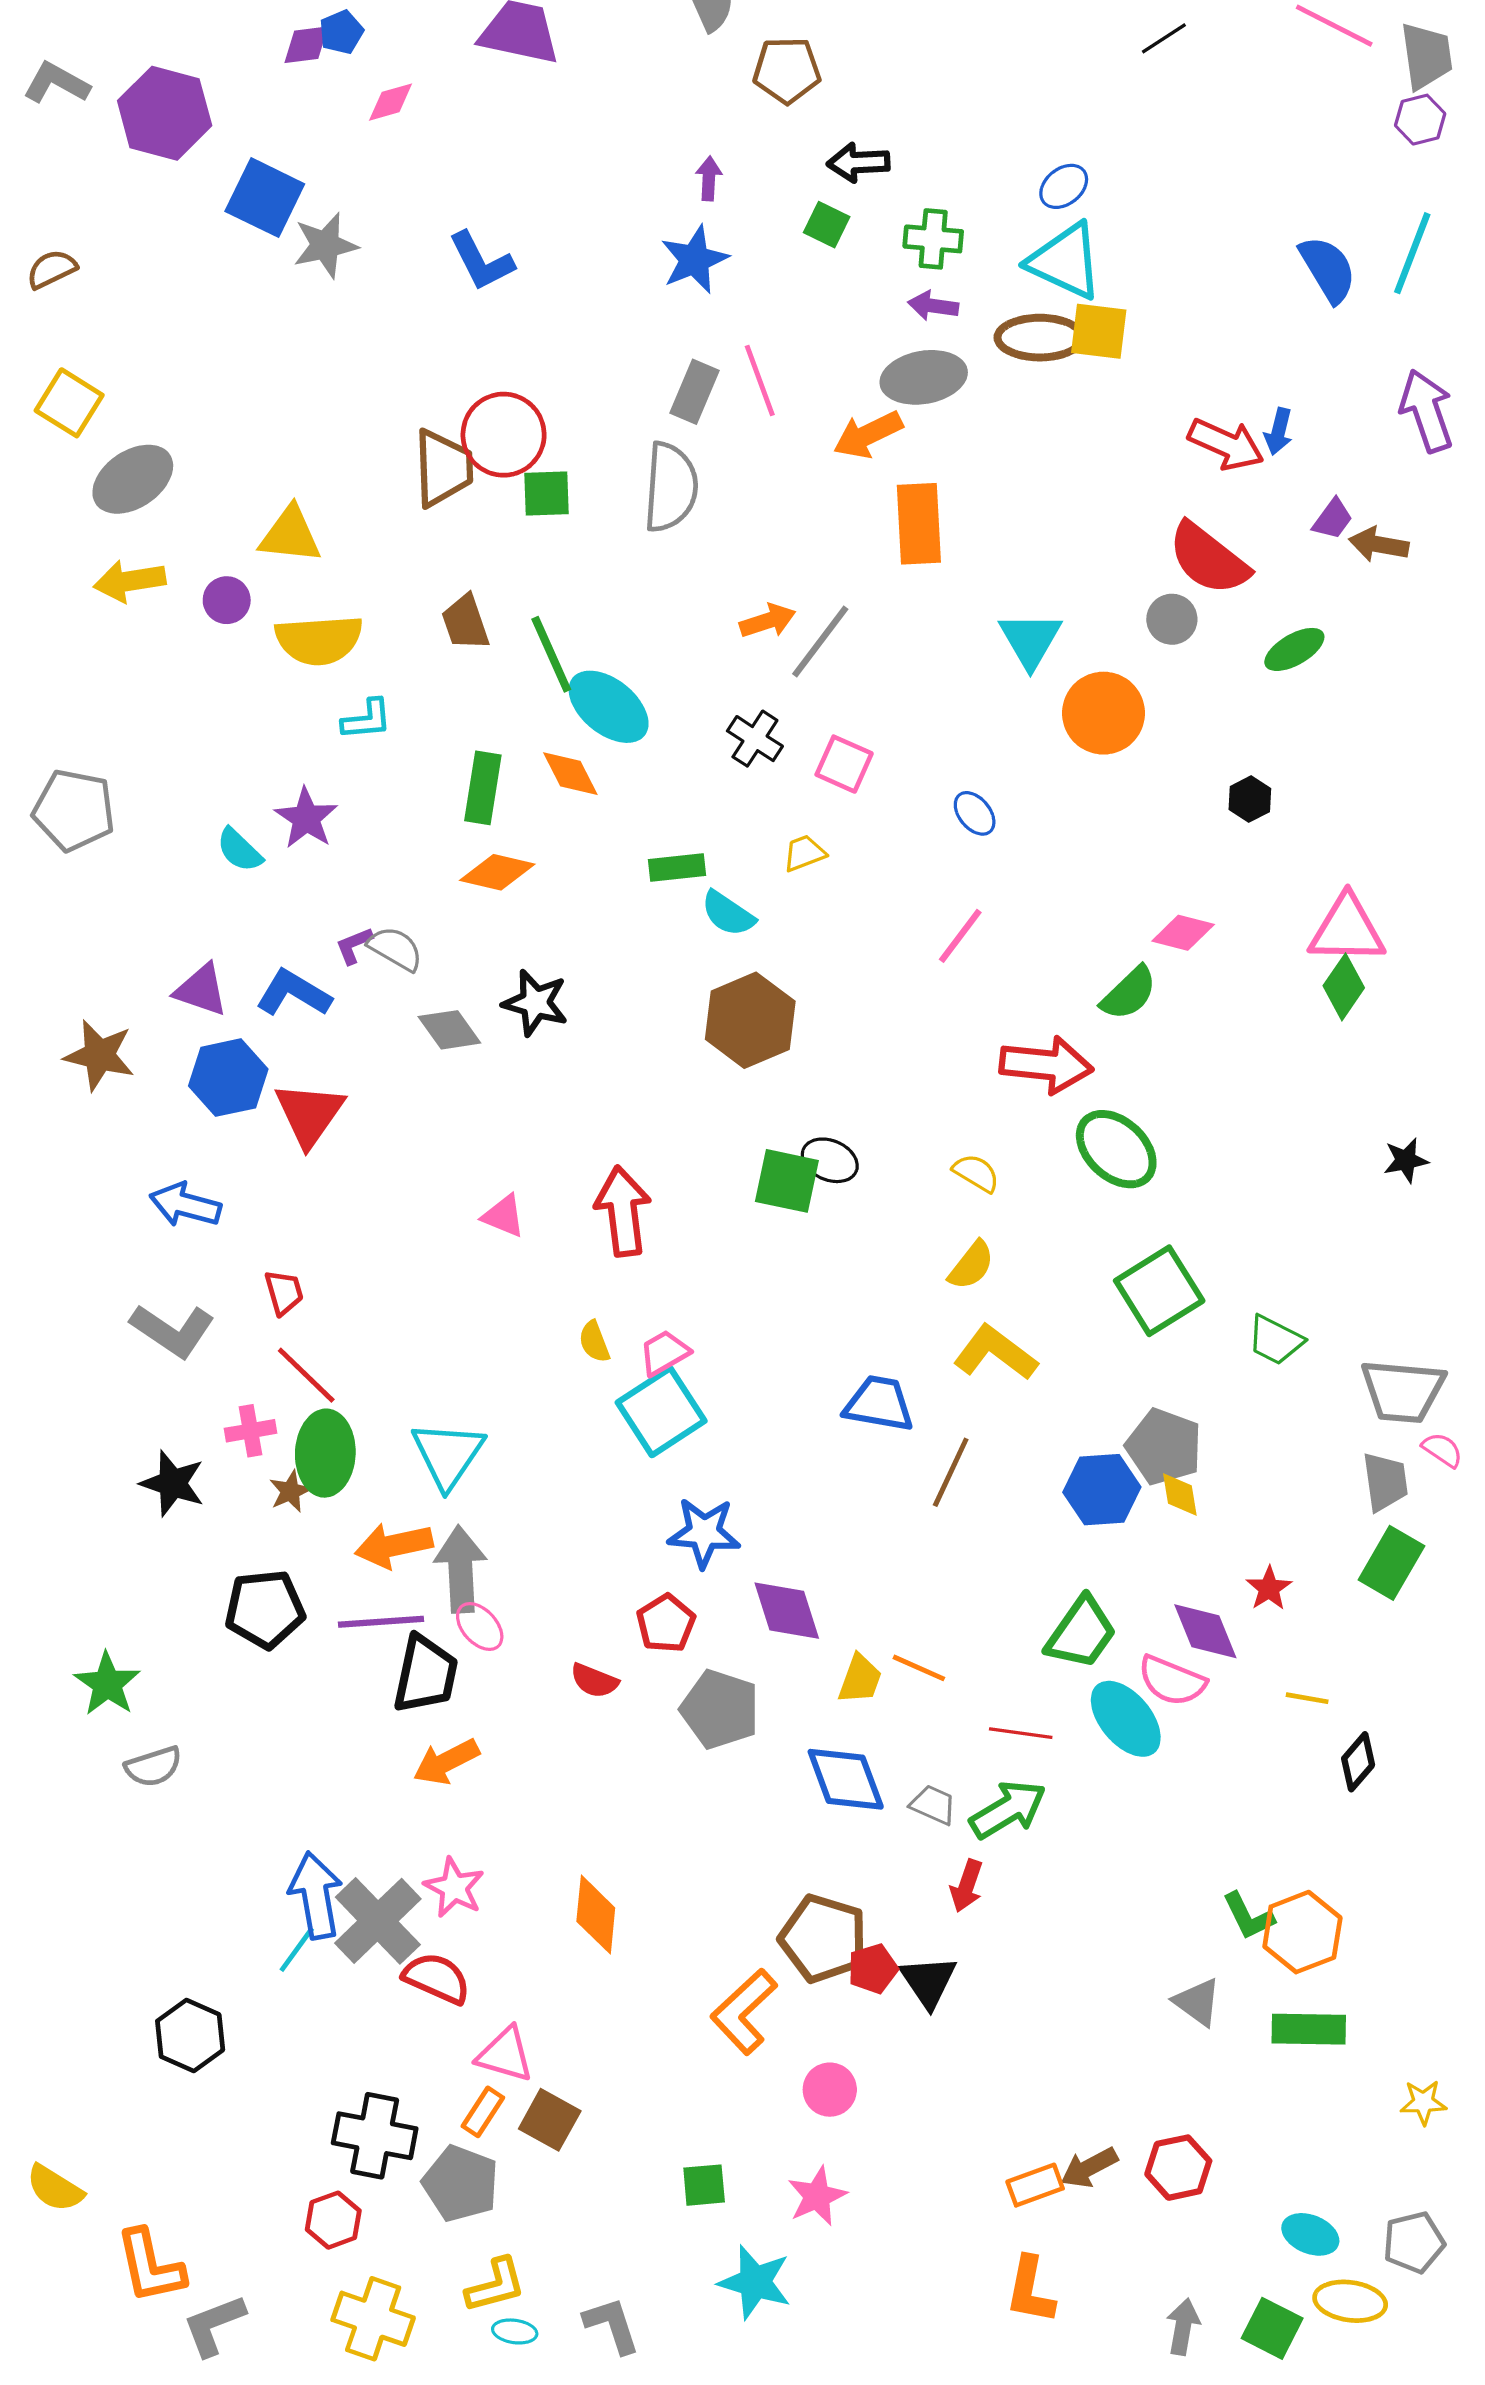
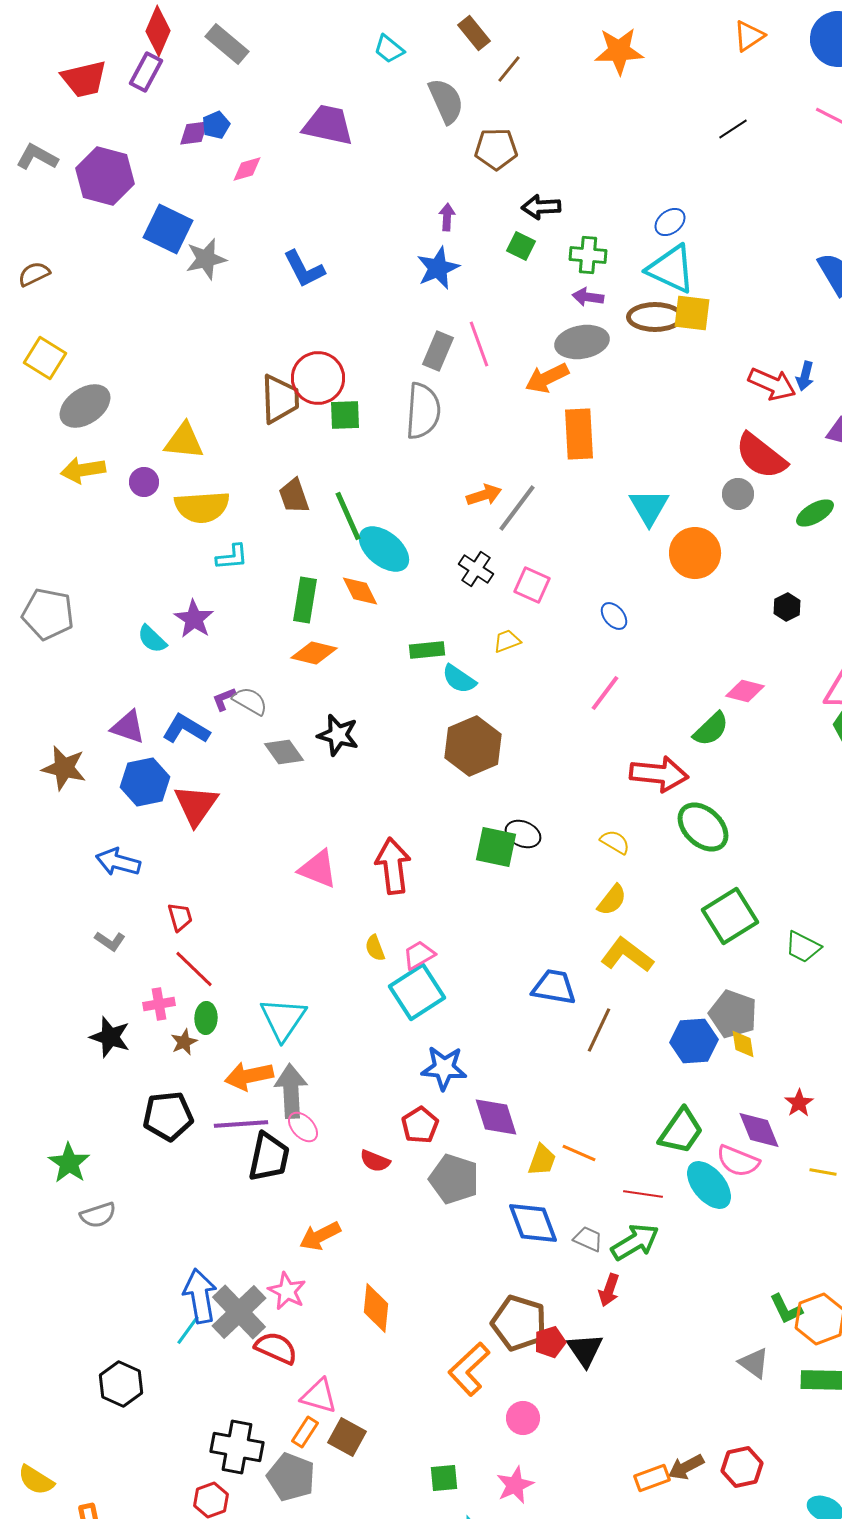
pink triangle: (504, 1216) -> (318, 869), size x1.4
gray L-shape: (173, 1331) -> (110, 941), size x0.6
green ellipse: (325, 1453) -> (206, 1018), size x0.6
orange arrow: (446, 1762) -> (320, 1236), moved

